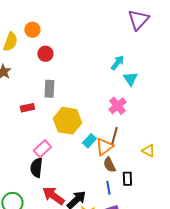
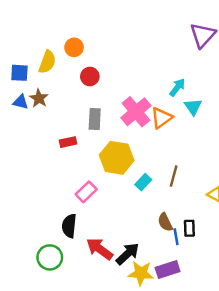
pink cross: (117, 106) -> (136, 112), moved, size x1.4
orange triangle: (104, 147) -> (161, 118), moved
brown semicircle: (109, 165) -> (165, 222), moved
black semicircle: (36, 168) -> (69, 226), moved
blue line: (108, 188) -> (176, 237), moved

